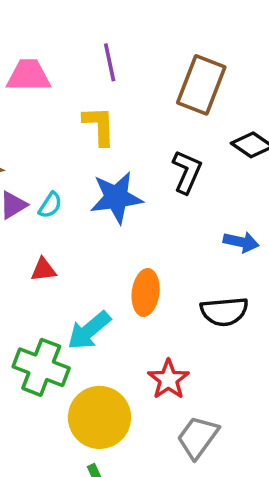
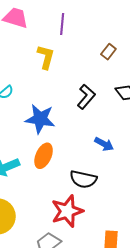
brown rectangle: (201, 85) -> (108, 52), size x0.5
blue star: (116, 198) -> (40, 119), moved
red star: (168, 379) -> (67, 211), moved, size x1.4

